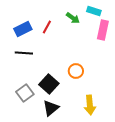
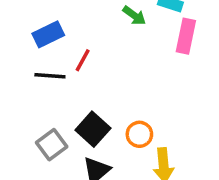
red line: (47, 27) -> (83, 60), moved
orange circle: (76, 71) -> (139, 134), moved

